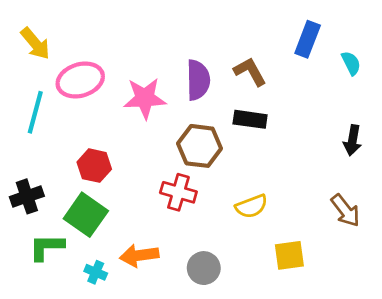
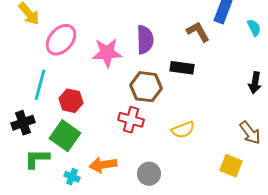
brown L-shape: (250, 72) -> (198, 32), moved
pink ellipse: (80, 80) -> (61, 40), turned -32
cyan line: (35, 112) -> (40, 85), moved
yellow square: (289, 255) -> (231, 166), moved, turned 30

